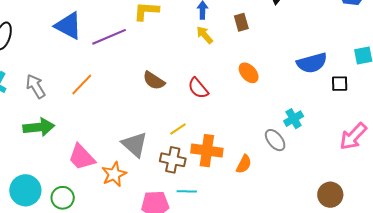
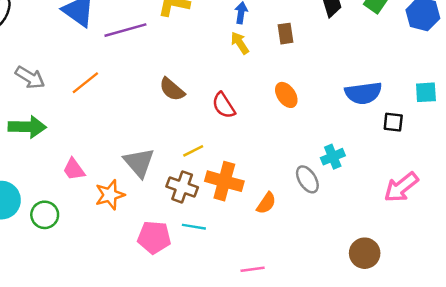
gray arrow: (36, 86) -> (30, 78), turned 145
pink trapezoid: (82, 157) -> (74, 169), size x0.7

